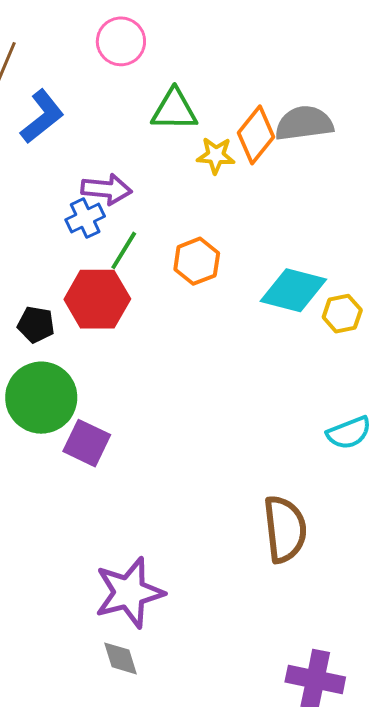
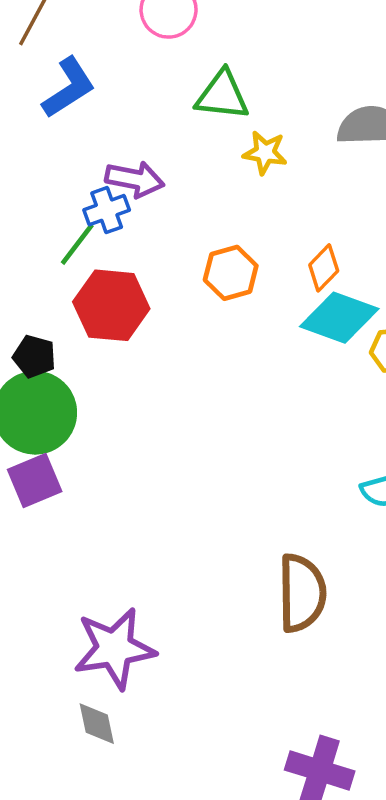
orange diamond: (256, 135) -> (324, 268), moved, size x0.7
green line: (124, 250) -> (77, 244), moved
black pentagon: (36, 325) -> (34, 356), moved
purple square: (87, 443) -> (35, 481), moved, turned 36

